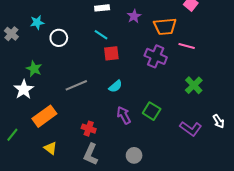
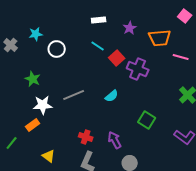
red square: (111, 53) -> (117, 58), moved, turned -35
purple cross: (156, 56) -> (138, 69), moved
white star: (24, 89) -> (43, 105), moved, turned 30
purple arrow: (124, 115) -> (115, 140), moved
orange rectangle: (44, 116) -> (33, 125), moved, size x0.6

